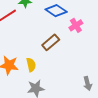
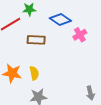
brown rectangle: (51, 42) -> (36, 40), moved, turned 42

